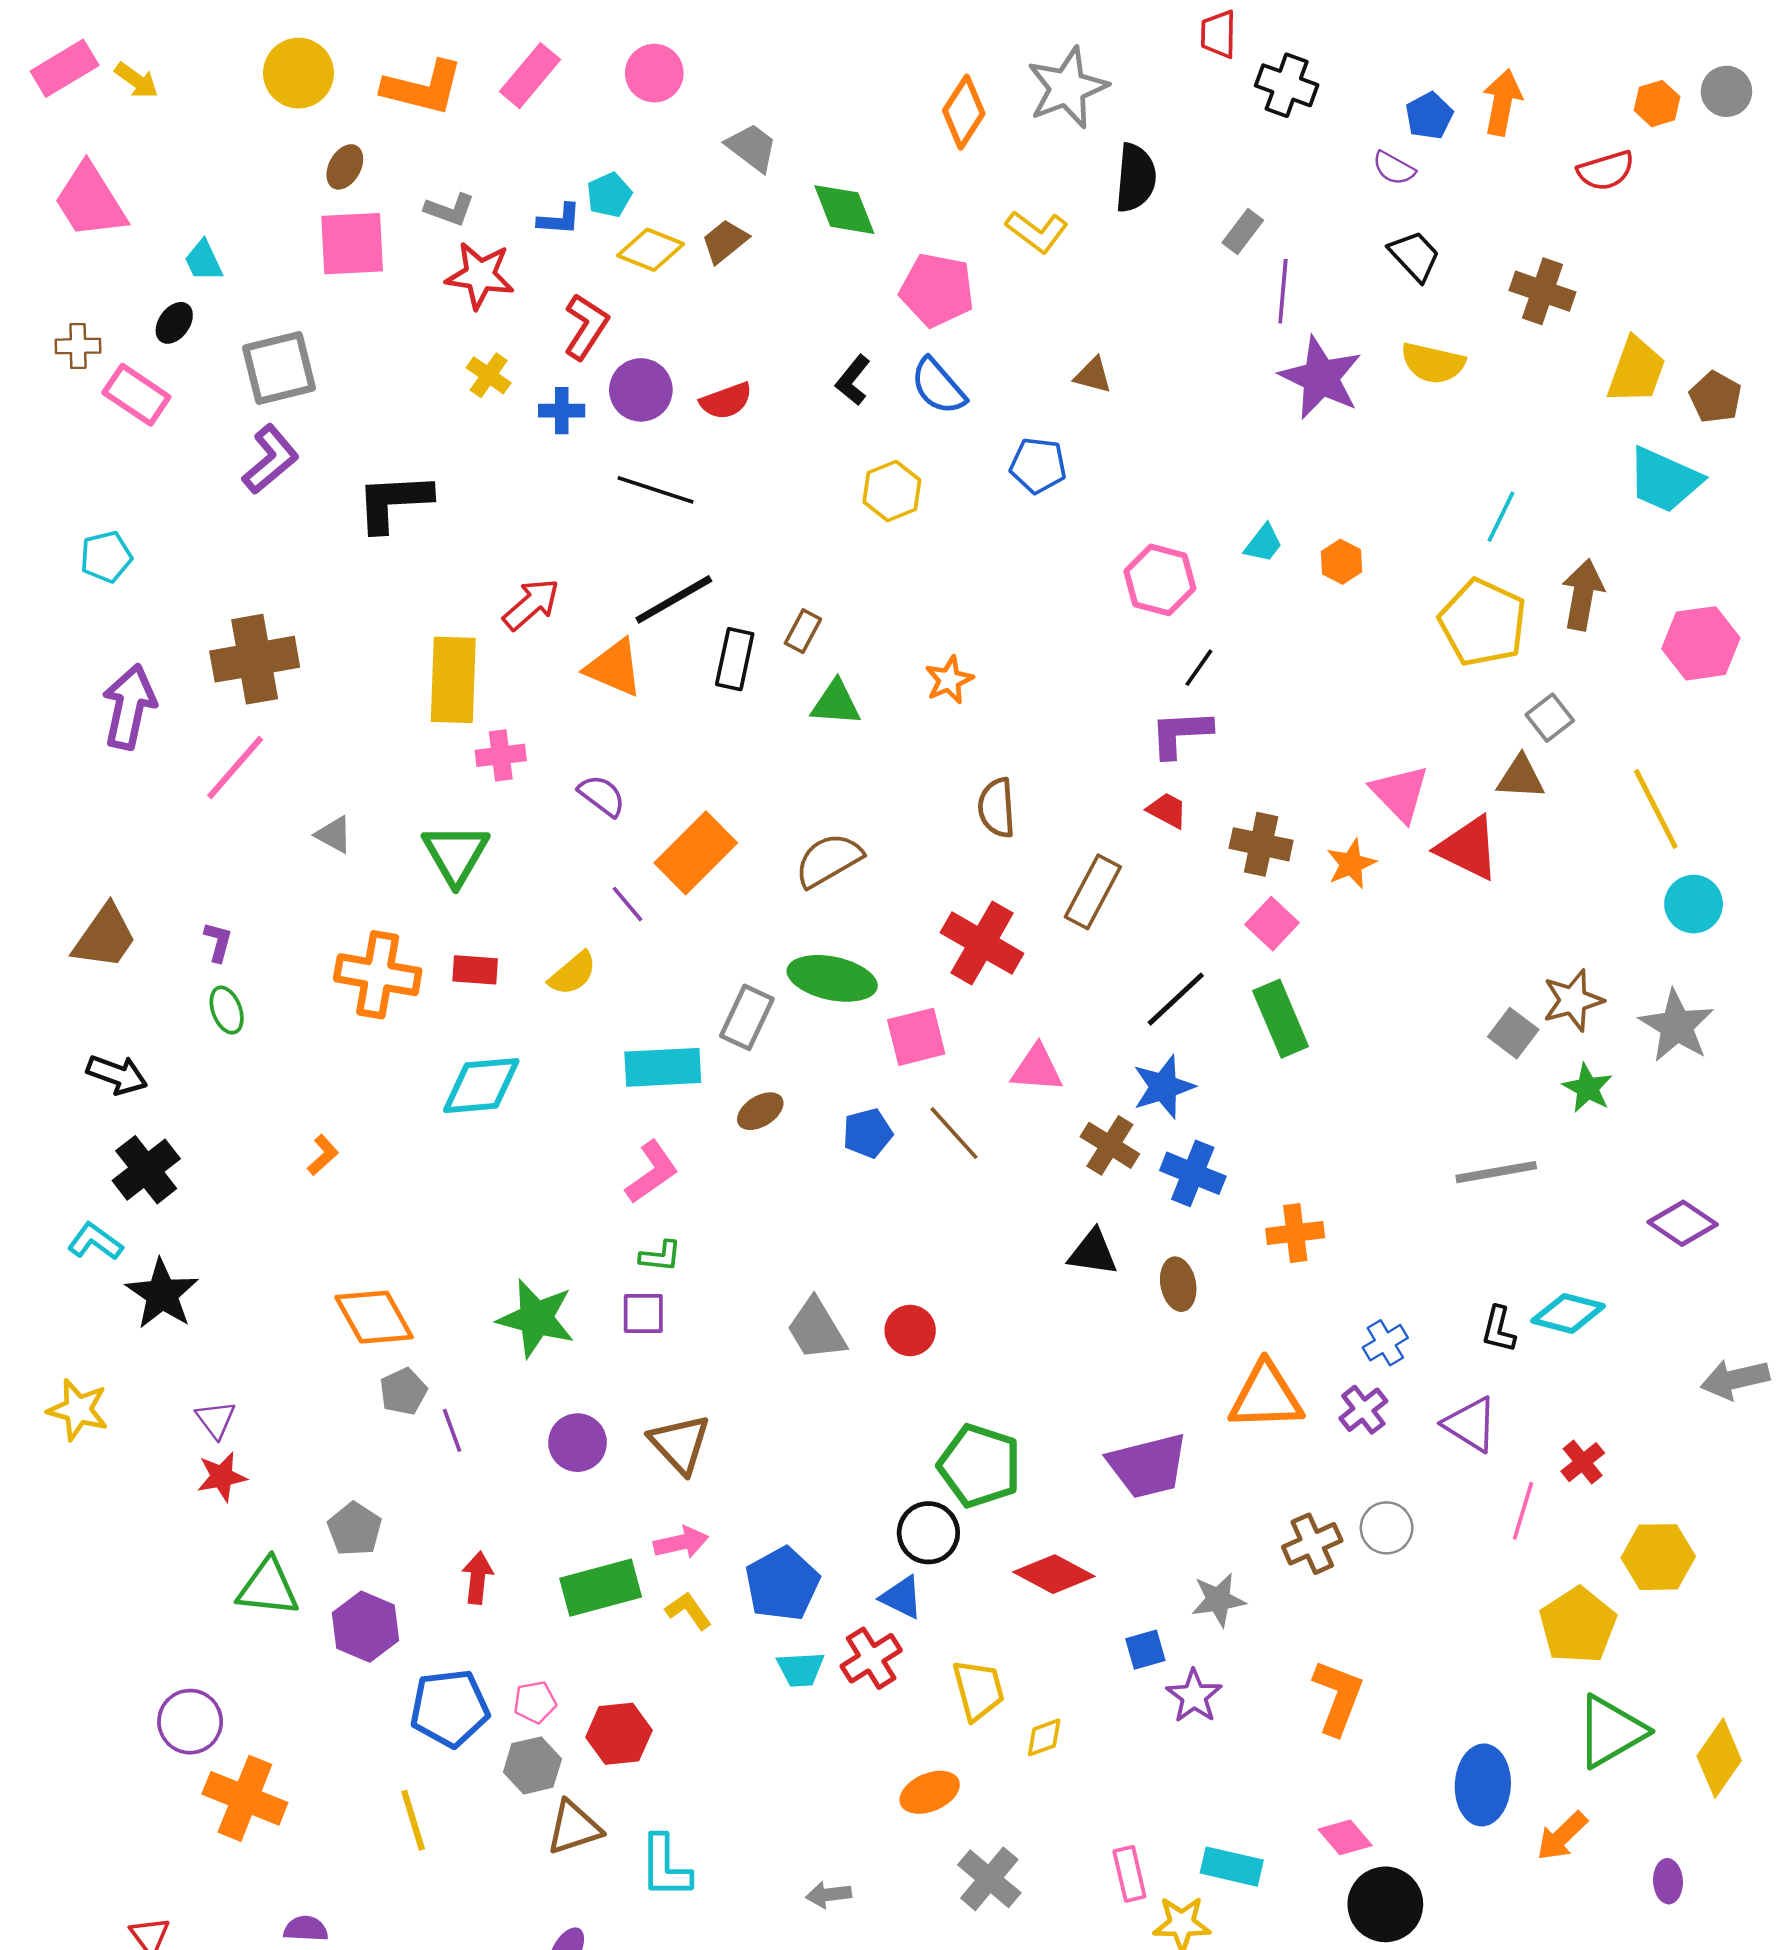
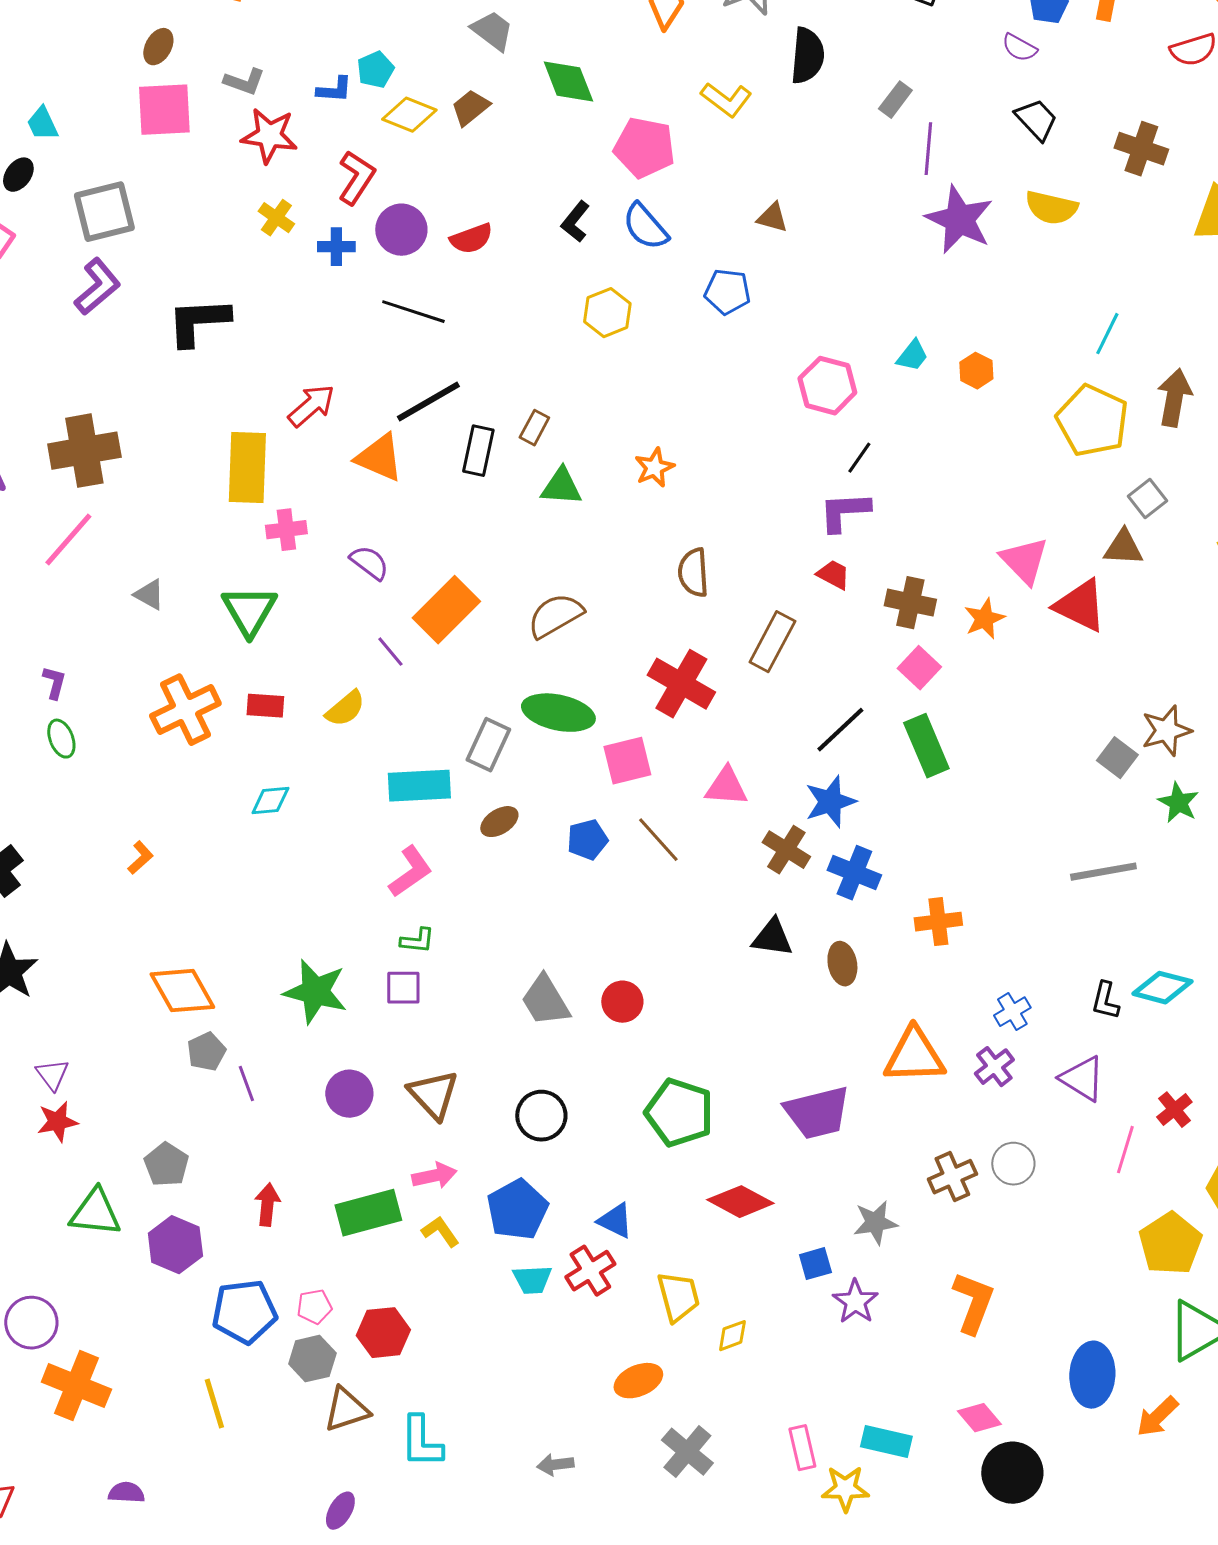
orange cross: (378, 975) -> (185, 710), turned -36
cyan diamond: (481, 1086) -> (270, 801), size x0.6
black circle: (928, 1533) -> (541, 1116), moved

